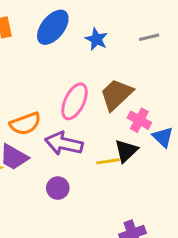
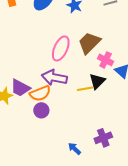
orange semicircle: (25, 124) -> (40, 93), moved
purple circle: (58, 188) -> (41, 110), moved

